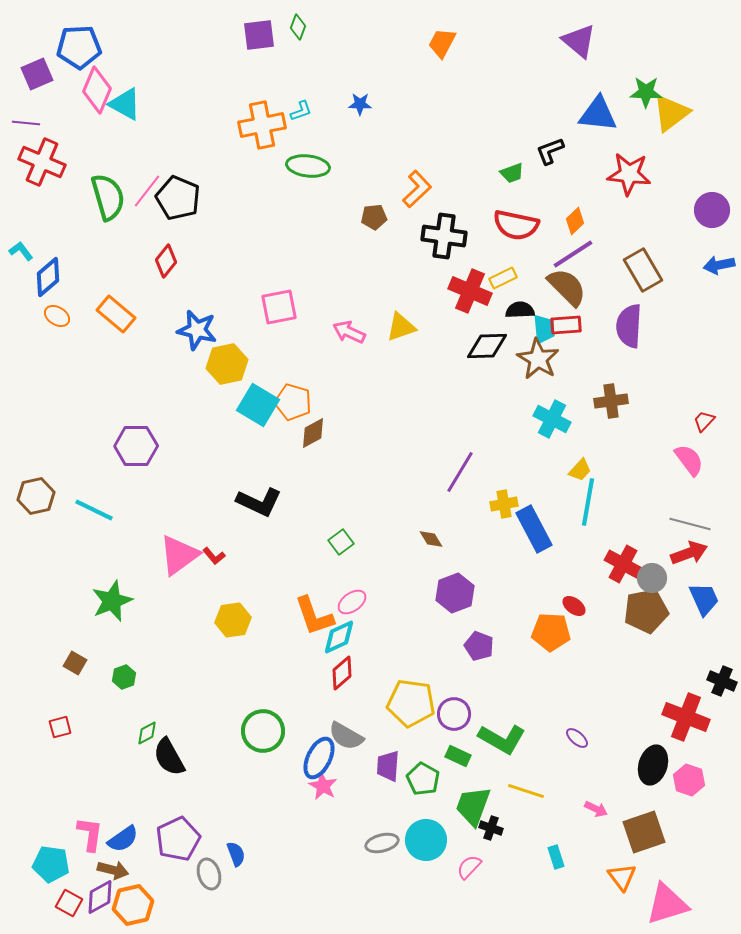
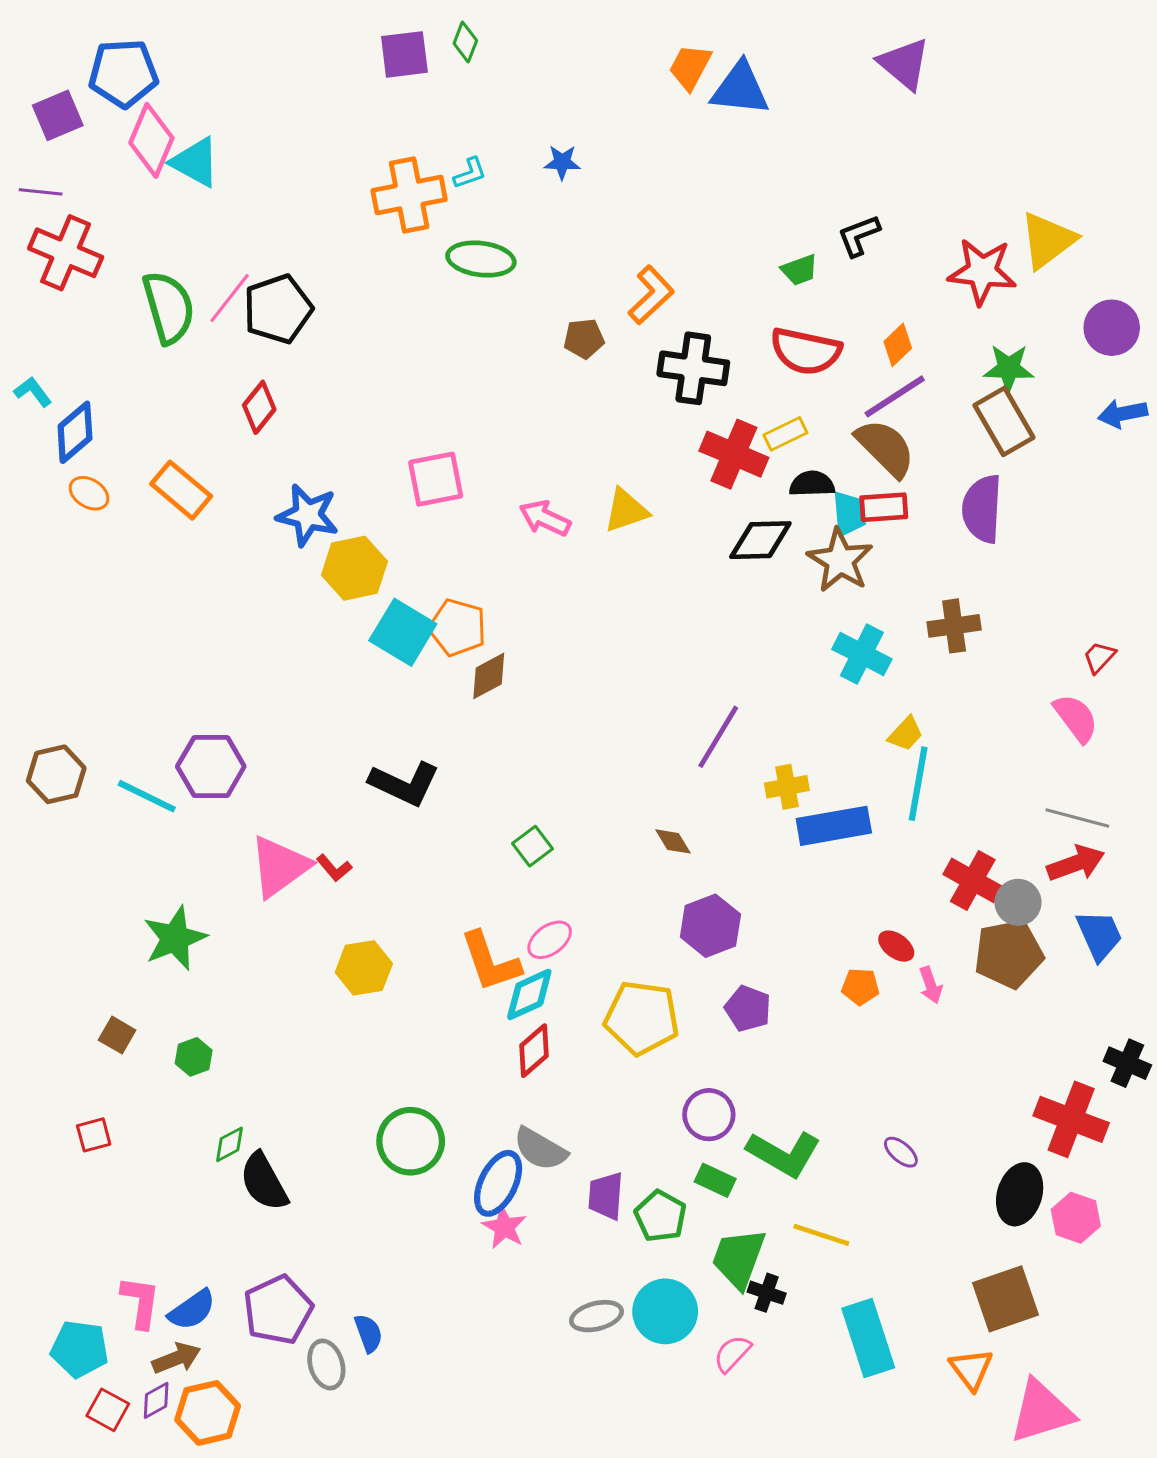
green star: (646, 92) -> (1009, 368), moved
yellow triangle: (671, 113) -> (1048, 240), moved
blue triangle: (598, 114) -> (740, 89), moved
black pentagon: (178, 198) -> (278, 309), turned 30
purple hexagon: (136, 446) -> (211, 766), moved
blue rectangle: (534, 529) -> (834, 826), turned -72
orange pentagon: (551, 632) -> (860, 987), size x0.6
yellow pentagon: (411, 703) -> (642, 1018), moved
pink arrow: (596, 809) -> (931, 985), moved, turned 45
cyan rectangle: (556, 857) -> (868, 1338), size x2.0
brown arrow: (113, 870) -> (176, 1358), turned -36
purple diamond: (100, 897) -> (156, 1400), size x0.7

